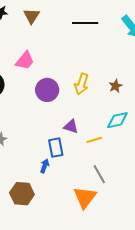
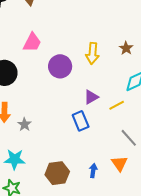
purple triangle: (71, 126) -> (91, 97), turned -35
blue arrow: (45, 166) -> (93, 171), moved
orange triangle: (85, 197) -> (119, 164), size x0.7

